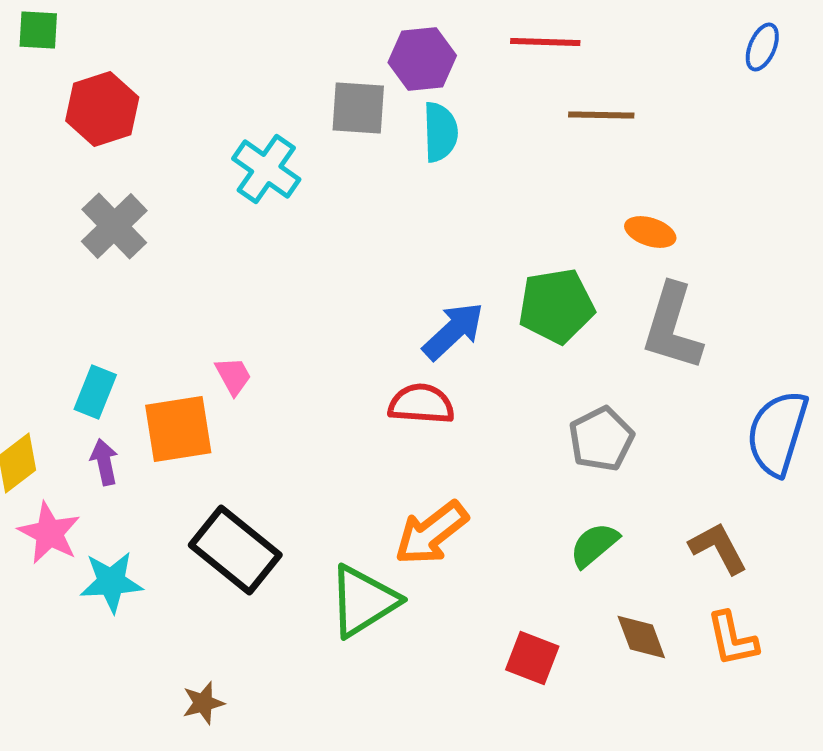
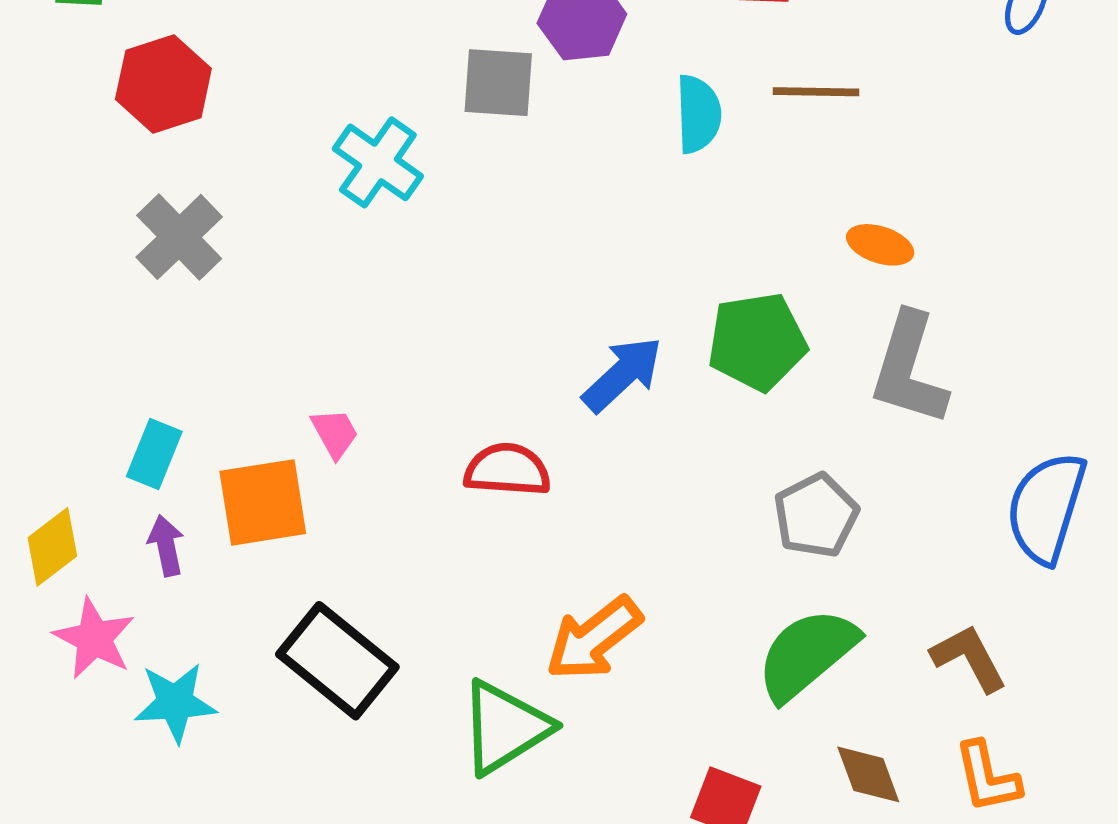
cyan semicircle: (440, 132) -> (698, 114), moved
red semicircle: (421, 404) -> (507, 470), moved
green semicircle: (594, 545) -> (807, 654), size x1.6

